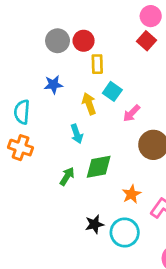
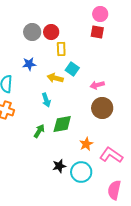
red square: (147, 41) -> (97, 32), turned -32
yellow arrow: (89, 104) -> (55, 78), turned -56
pink arrow: (131, 113) -> (97, 85), moved, turned 32

